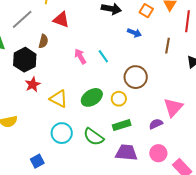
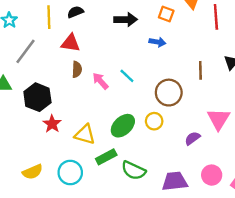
brown semicircle: (43, 41) -> (77, 69), moved
brown line: (167, 46) -> (200, 70), moved
purple semicircle: (156, 124) -> (192, 138), moved
green rectangle: (122, 125) -> (106, 157), moved
cyan circle: (62, 133) -> (70, 172), moved

